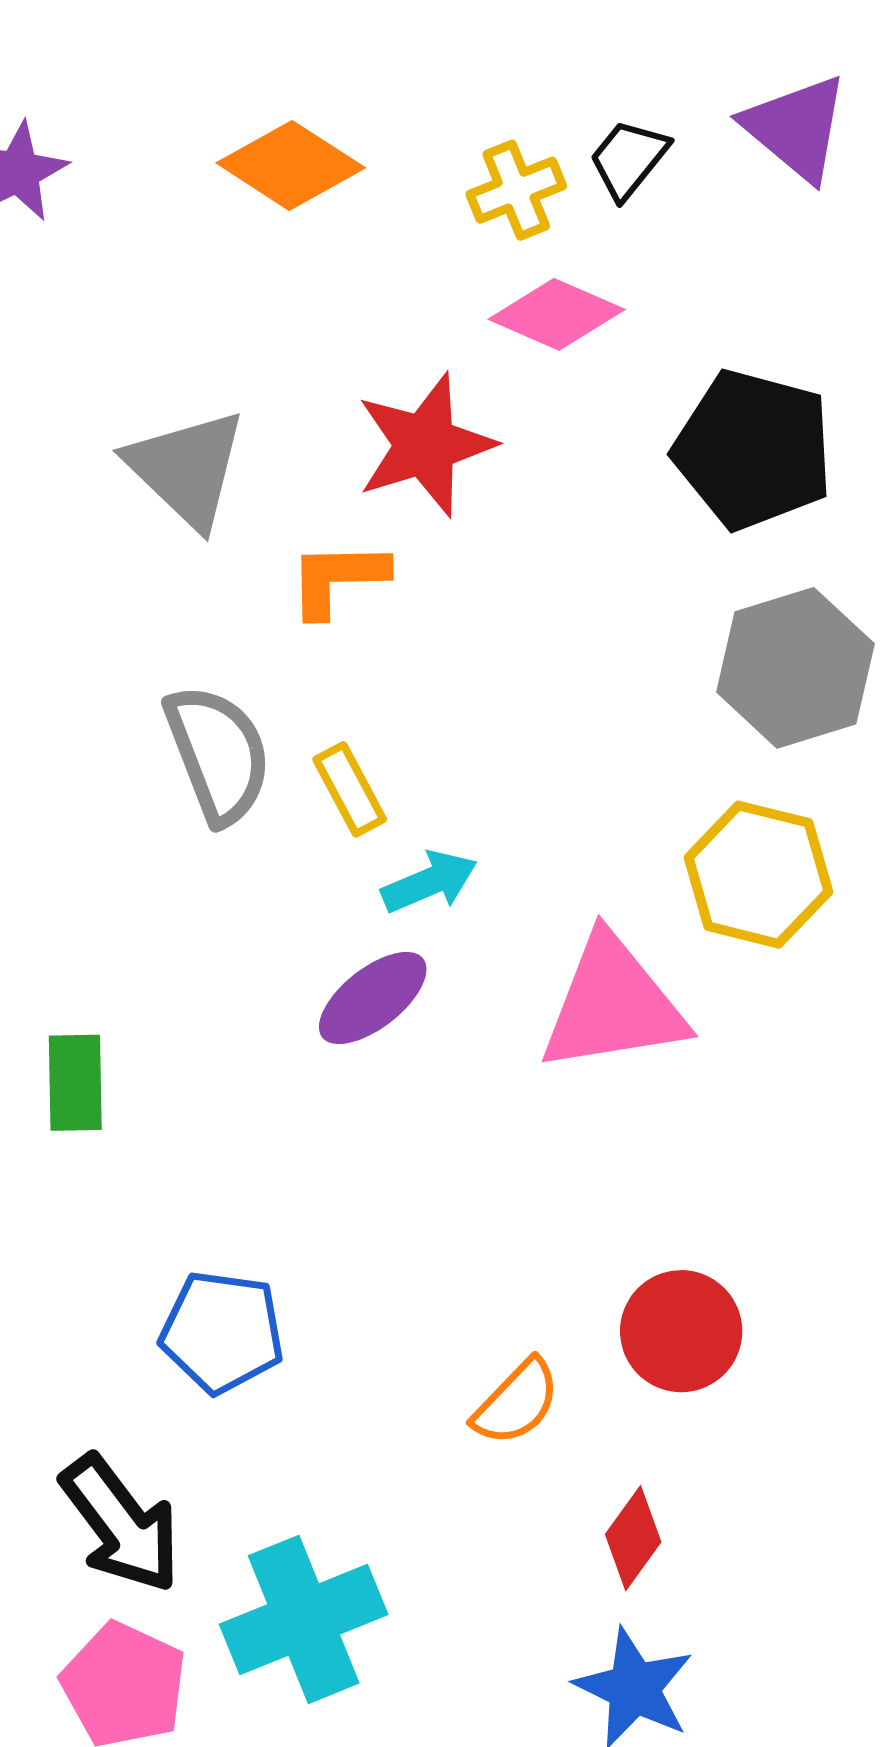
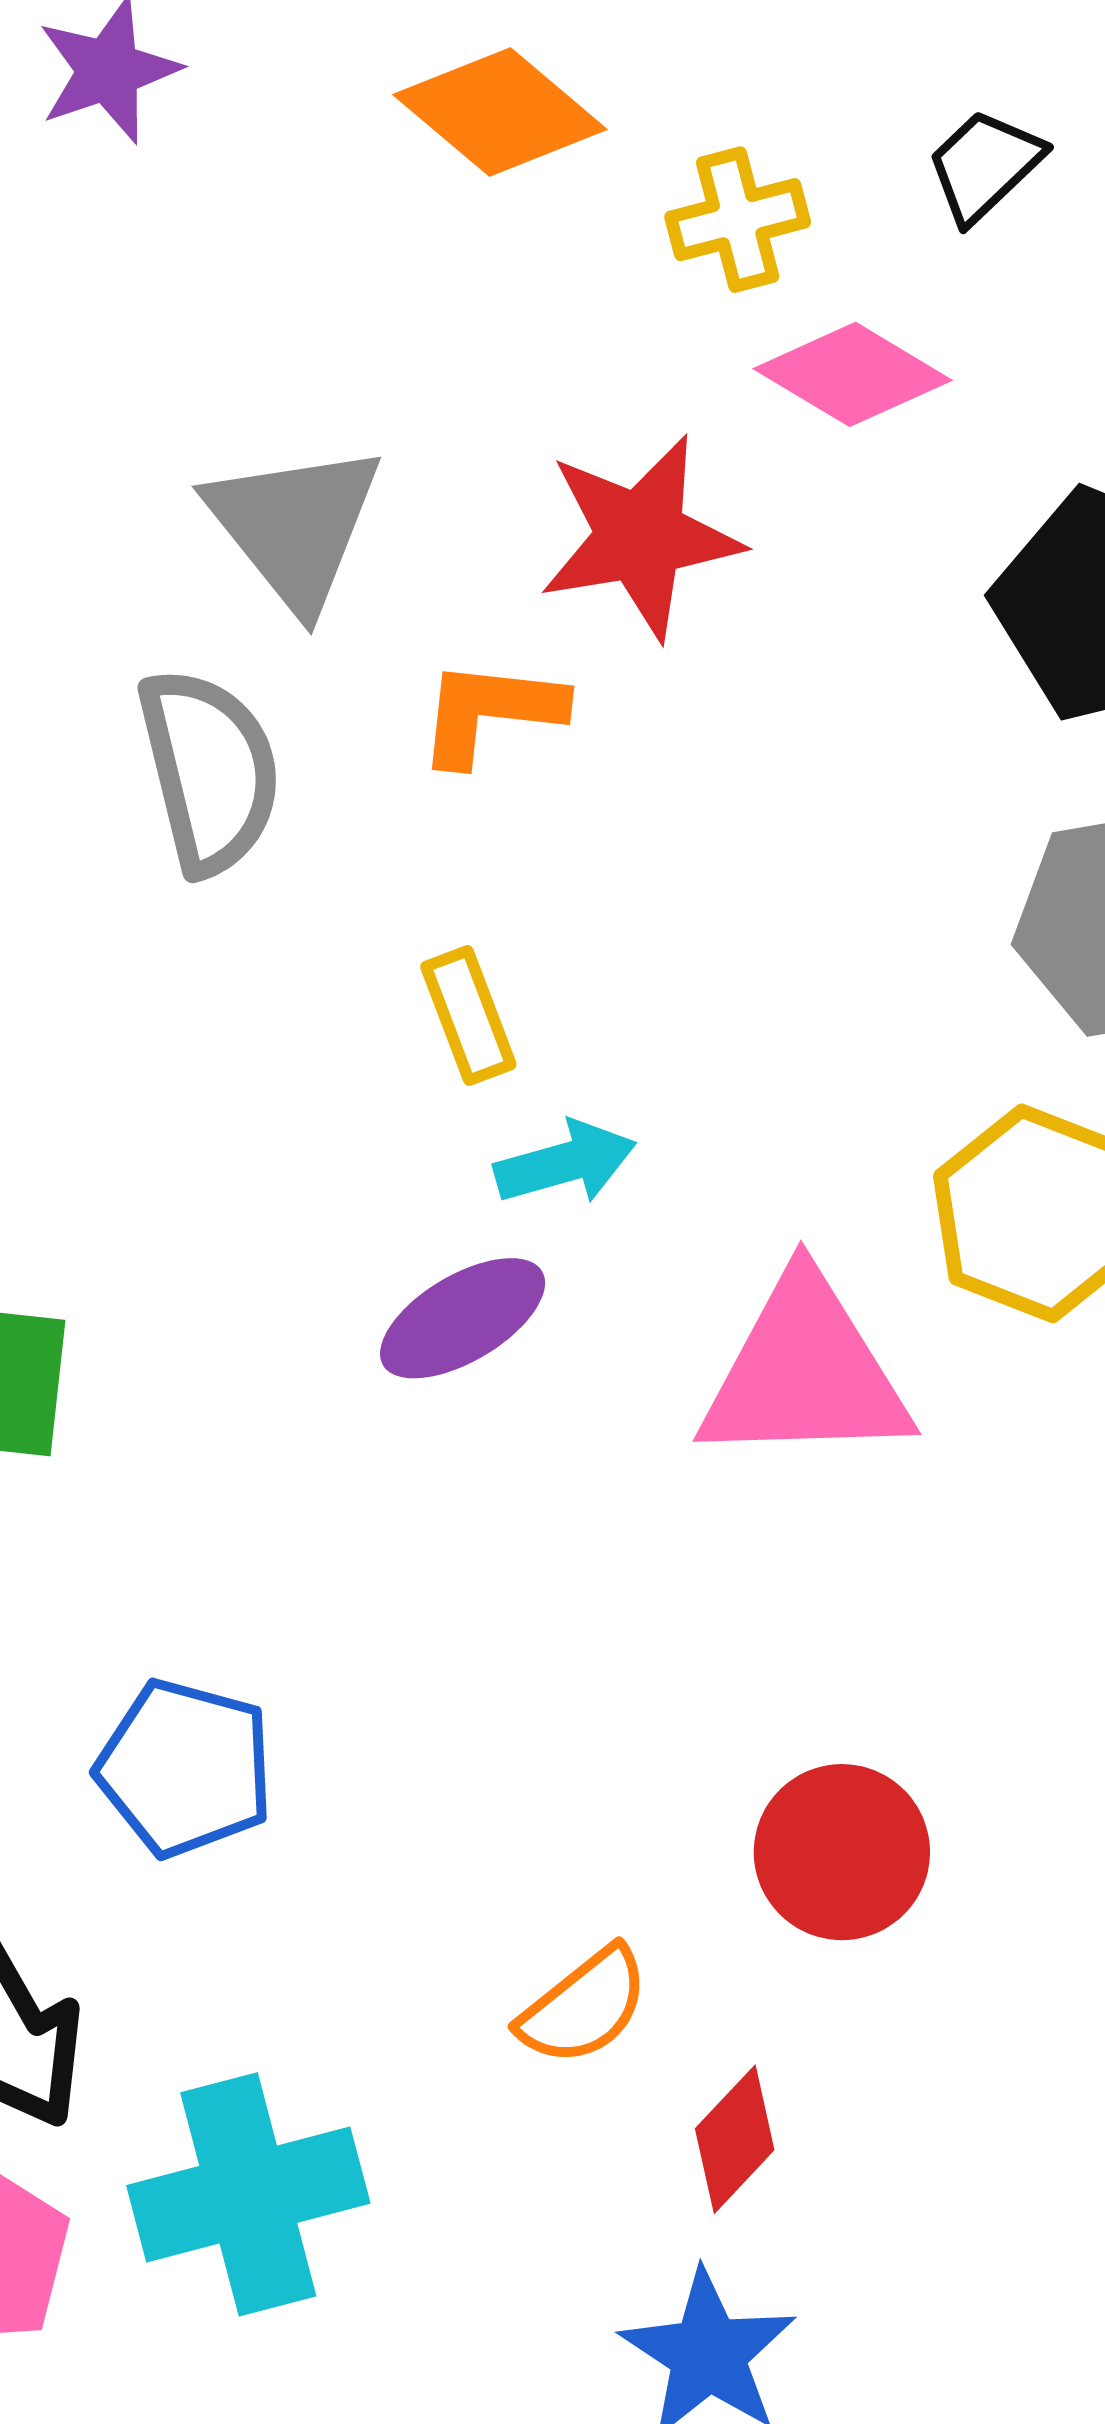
yellow cross: (516, 190) -> (738, 220), moved
gray semicircle: (218, 754) -> (210, 771), moved
orange semicircle: (516, 1402) -> (584, 2006), moved

